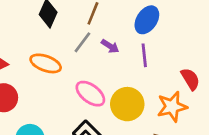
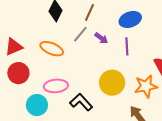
blue ellipse: (147, 20) -> (130, 19), turned 35
pink ellipse: (90, 94) -> (56, 86), moved, turned -45

